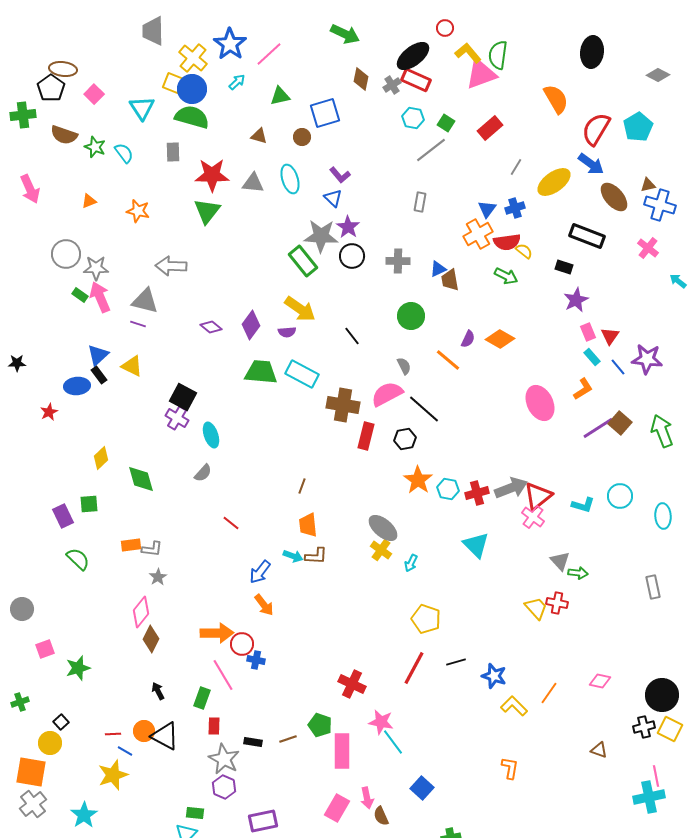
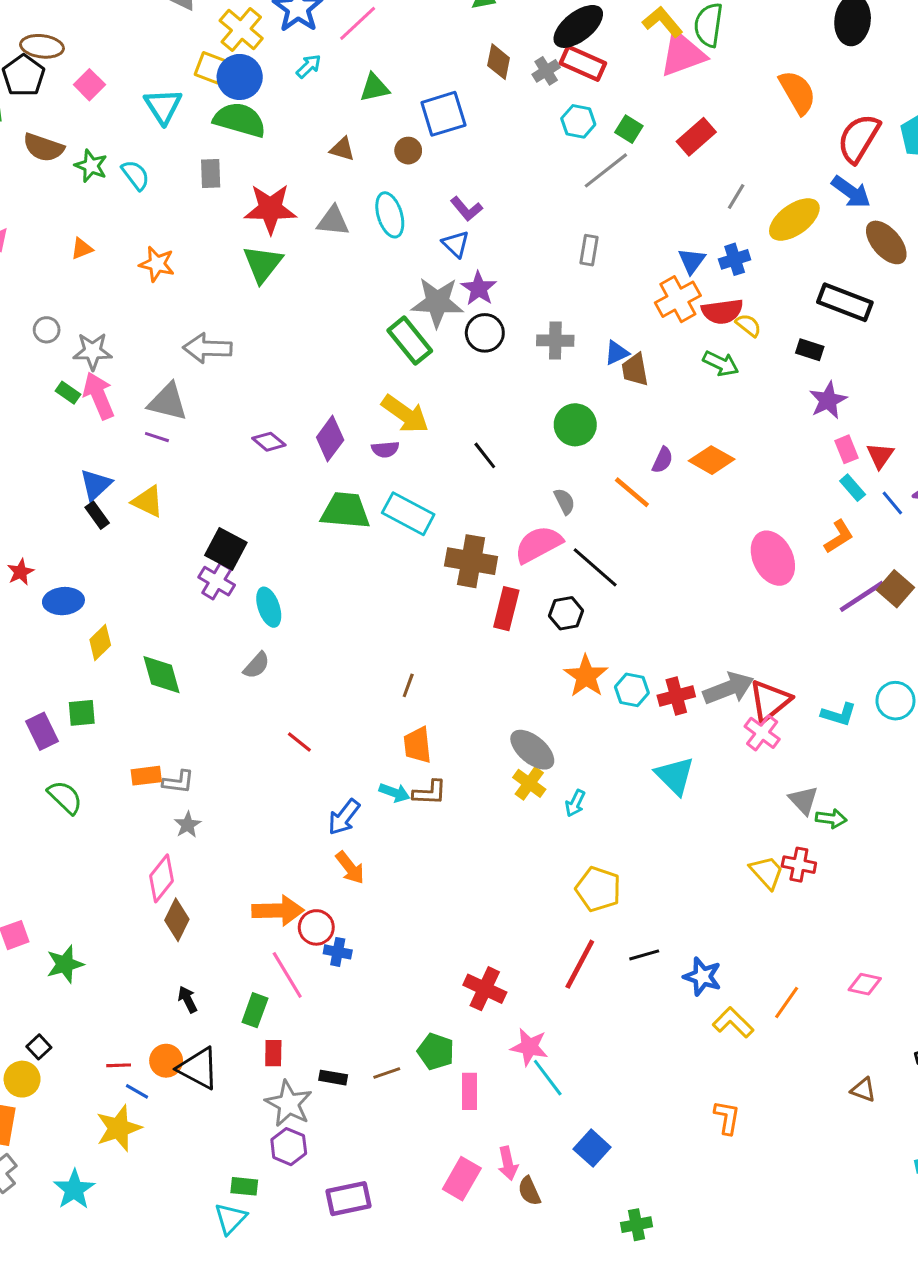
gray circle: (66, 254) -> (47, 330), size x0.6
blue ellipse: (77, 386) -> (63, 601), moved
pink rectangle: (342, 751) -> (469, 1091), size x0.7

